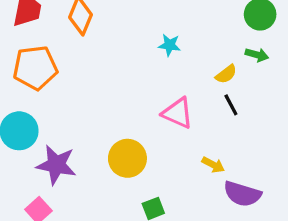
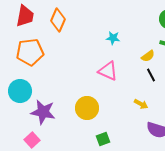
pink triangle: (178, 113) -> (108, 71), moved
yellow arrow: (213, 165) -> (141, 104), moved

